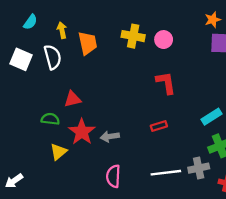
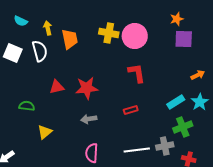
cyan semicircle: (30, 22) -> (21, 21), turned 80
pink circle: (164, 40) -> (135, 36), size x1.6
green semicircle: (50, 119) -> (27, 106), moved
red star: (82, 132) -> (87, 88), moved, turned 30

